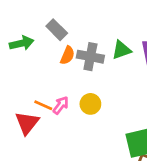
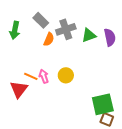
green arrow: (22, 43) -> (15, 30), turned 114
gray cross: (90, 57) -> (66, 29), moved, turned -30
pink arrow: (61, 105) -> (44, 76), turned -56

